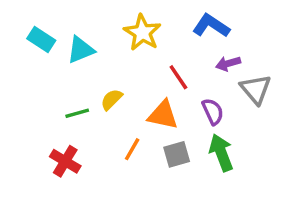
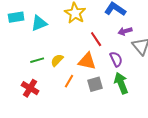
cyan rectangle: (41, 39) -> (16, 17), turned -42
yellow semicircle: (112, 99) -> (57, 60), moved

